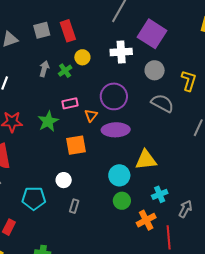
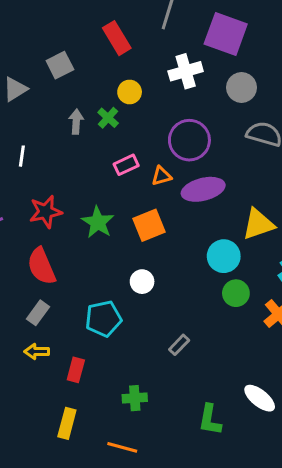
red rectangle: (68, 31) -> (117, 38), moved
orange triangle: (91, 115) -> (161, 176), turned 48
green star: (48, 121) -> (98, 222), moved
gray rectangle: (74, 206) -> (179, 345), moved, turned 40

